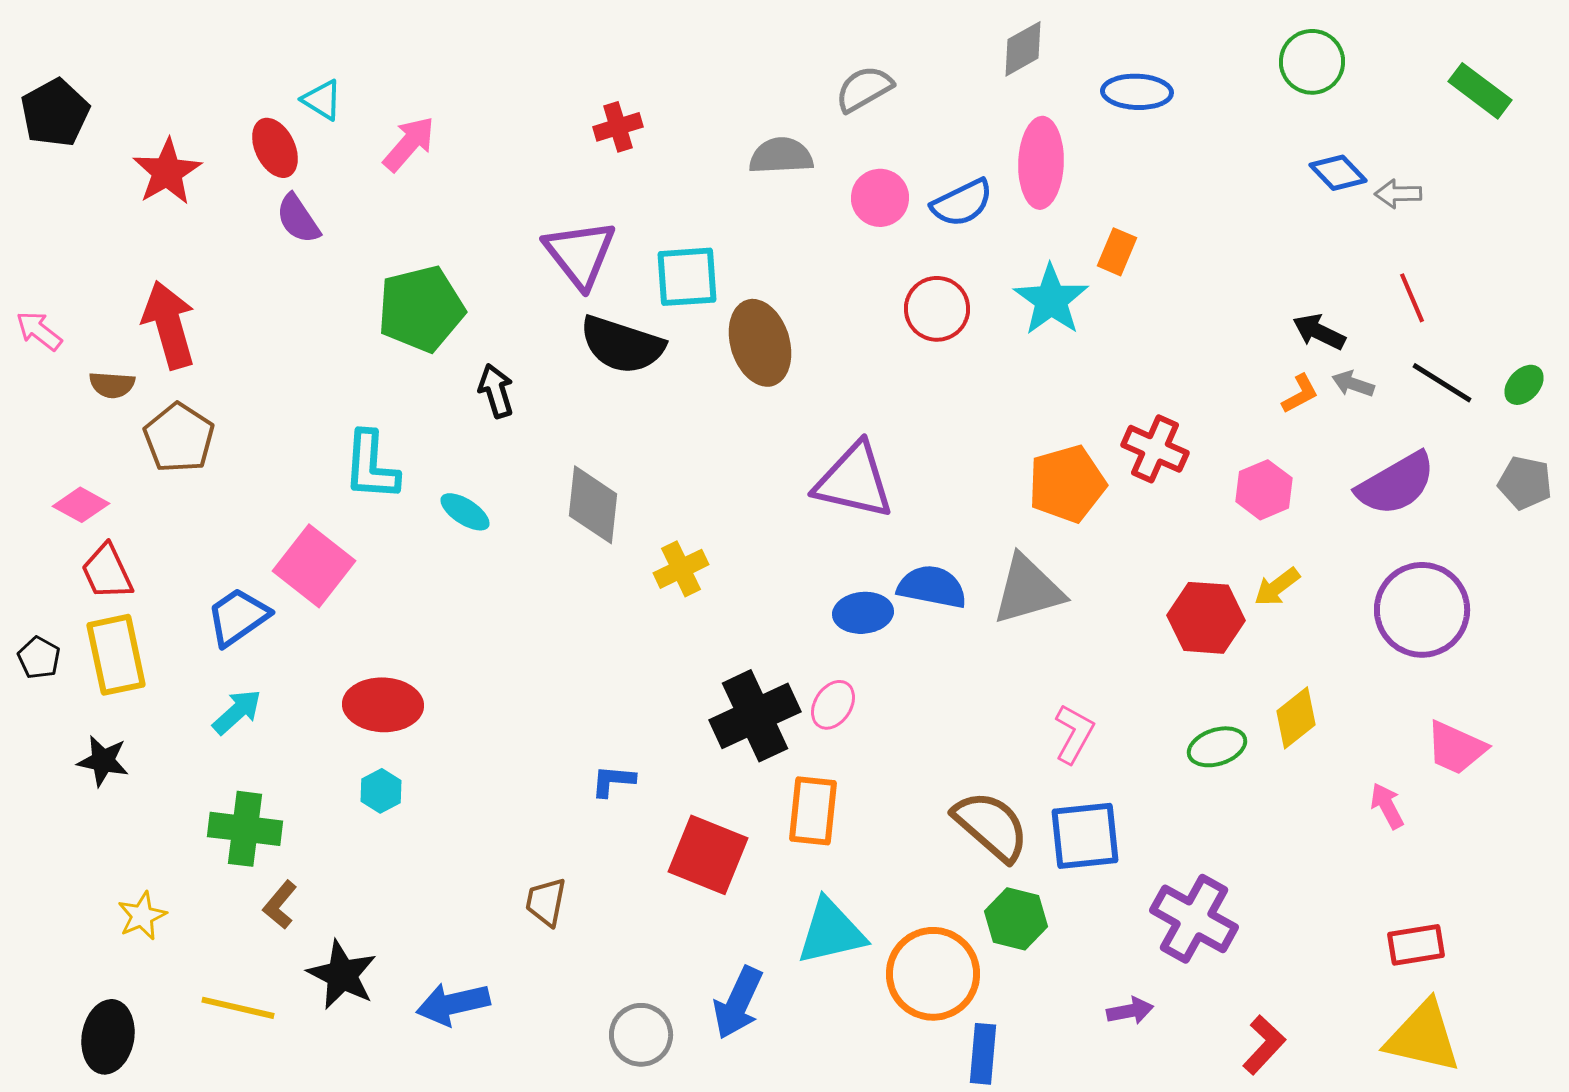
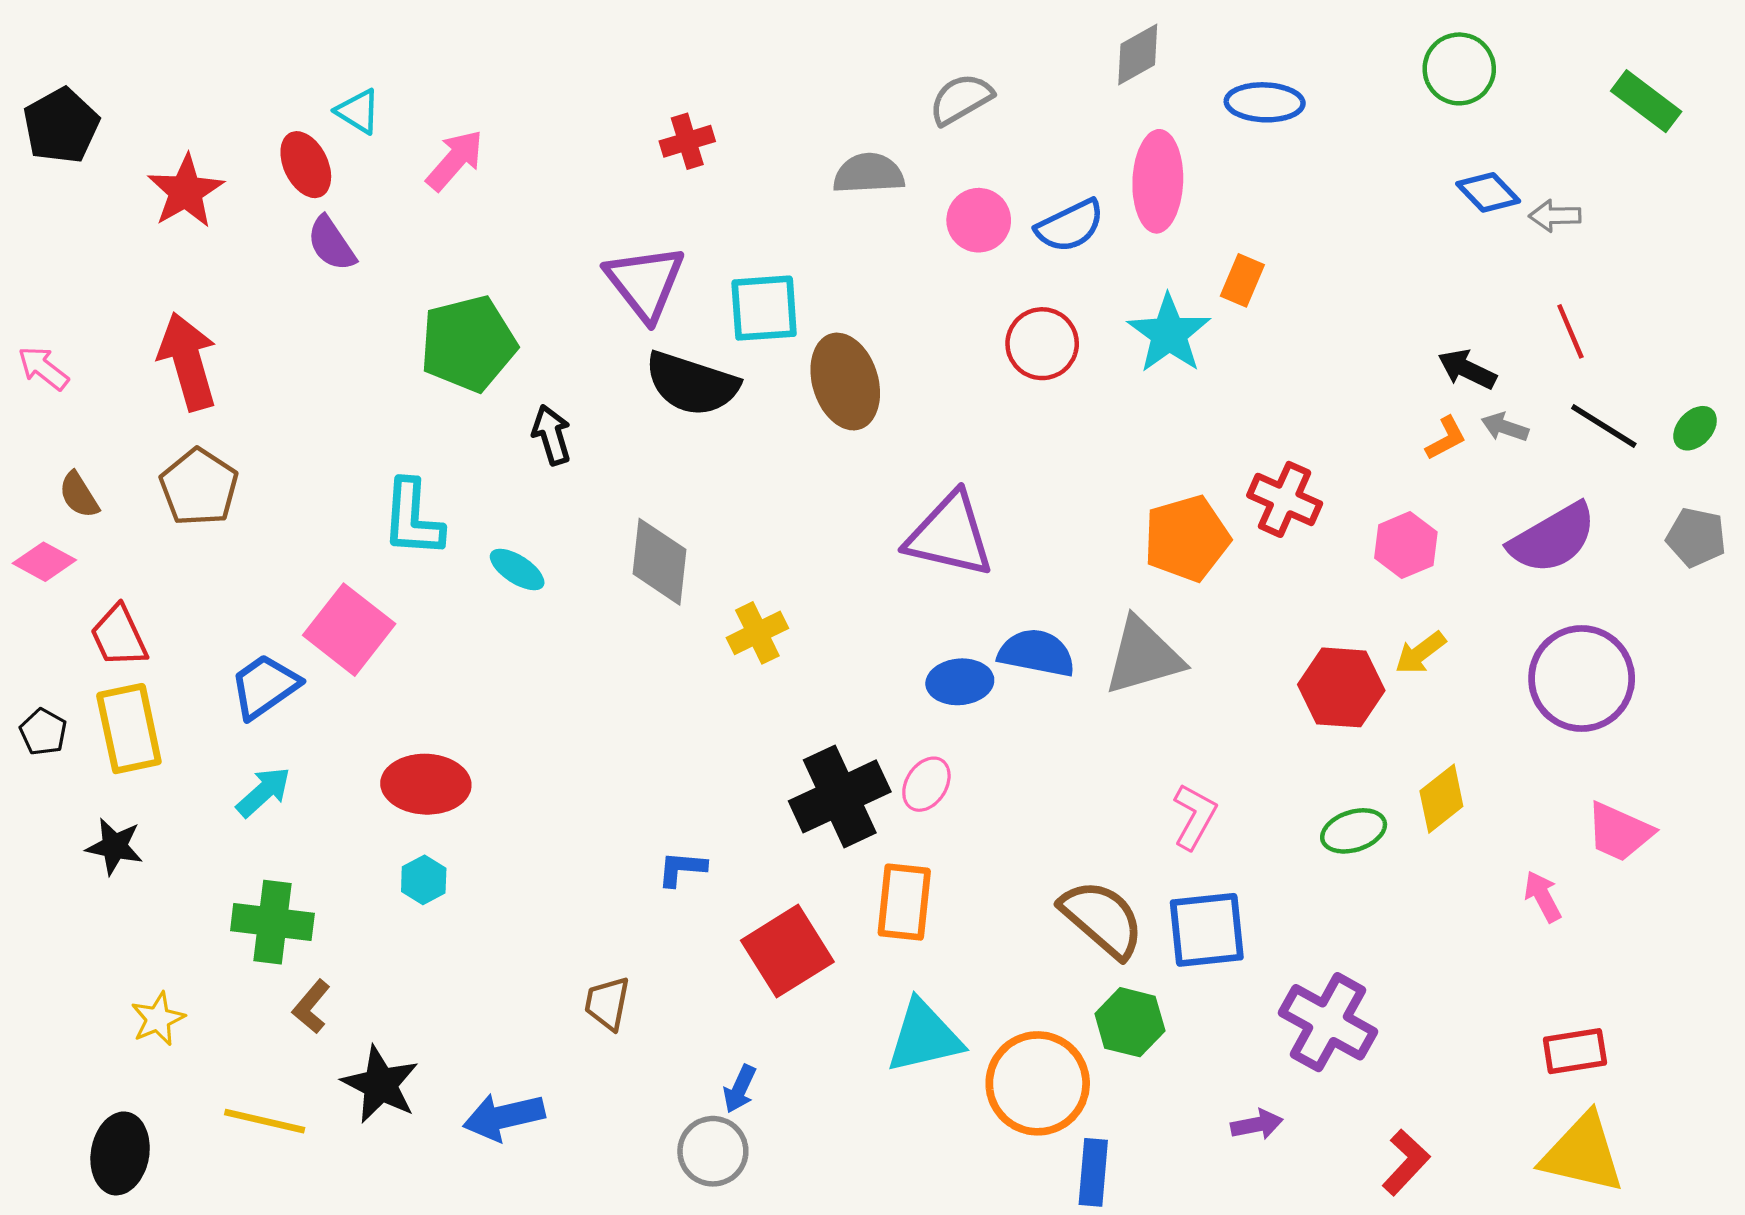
brown semicircle: (112, 385) -> (79, 495), moved, turned 54
pink diamond: (81, 505) -> (44, 562), moved
red square: (708, 855) -> (787, 951), turned 36
blue arrow: (738, 1003) -> (740, 1089), moved, size x0.6

